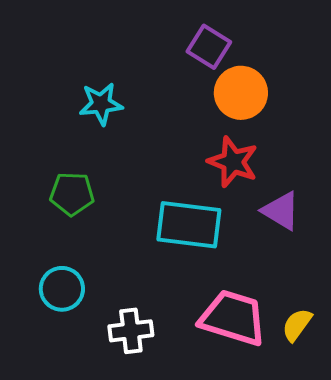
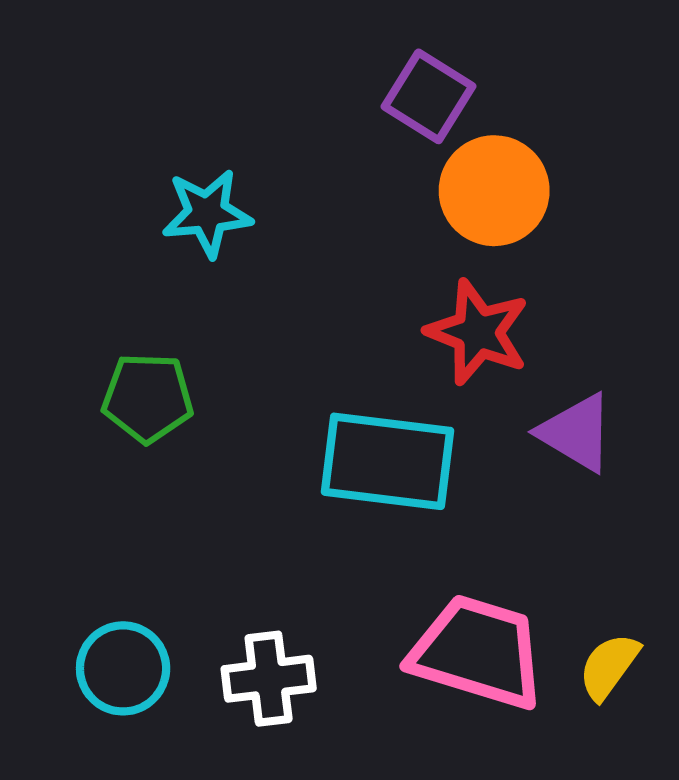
cyan circle: (62, 289) -> (123, 668), moved

